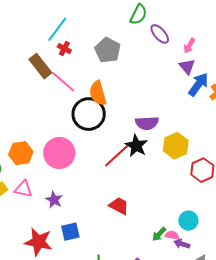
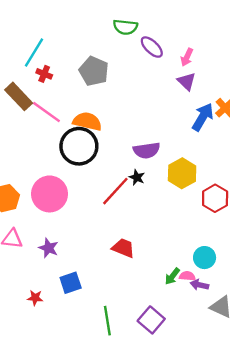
green semicircle: (138, 14) -> (125, 27), turned 75
blue arrow: (198, 84) -> (203, 117), moved
orange semicircle: (98, 93) -> (87, 121), turned 125
black star: (136, 146) -> (137, 177), size x0.6
red star: (38, 242) -> (35, 298), size x0.5

